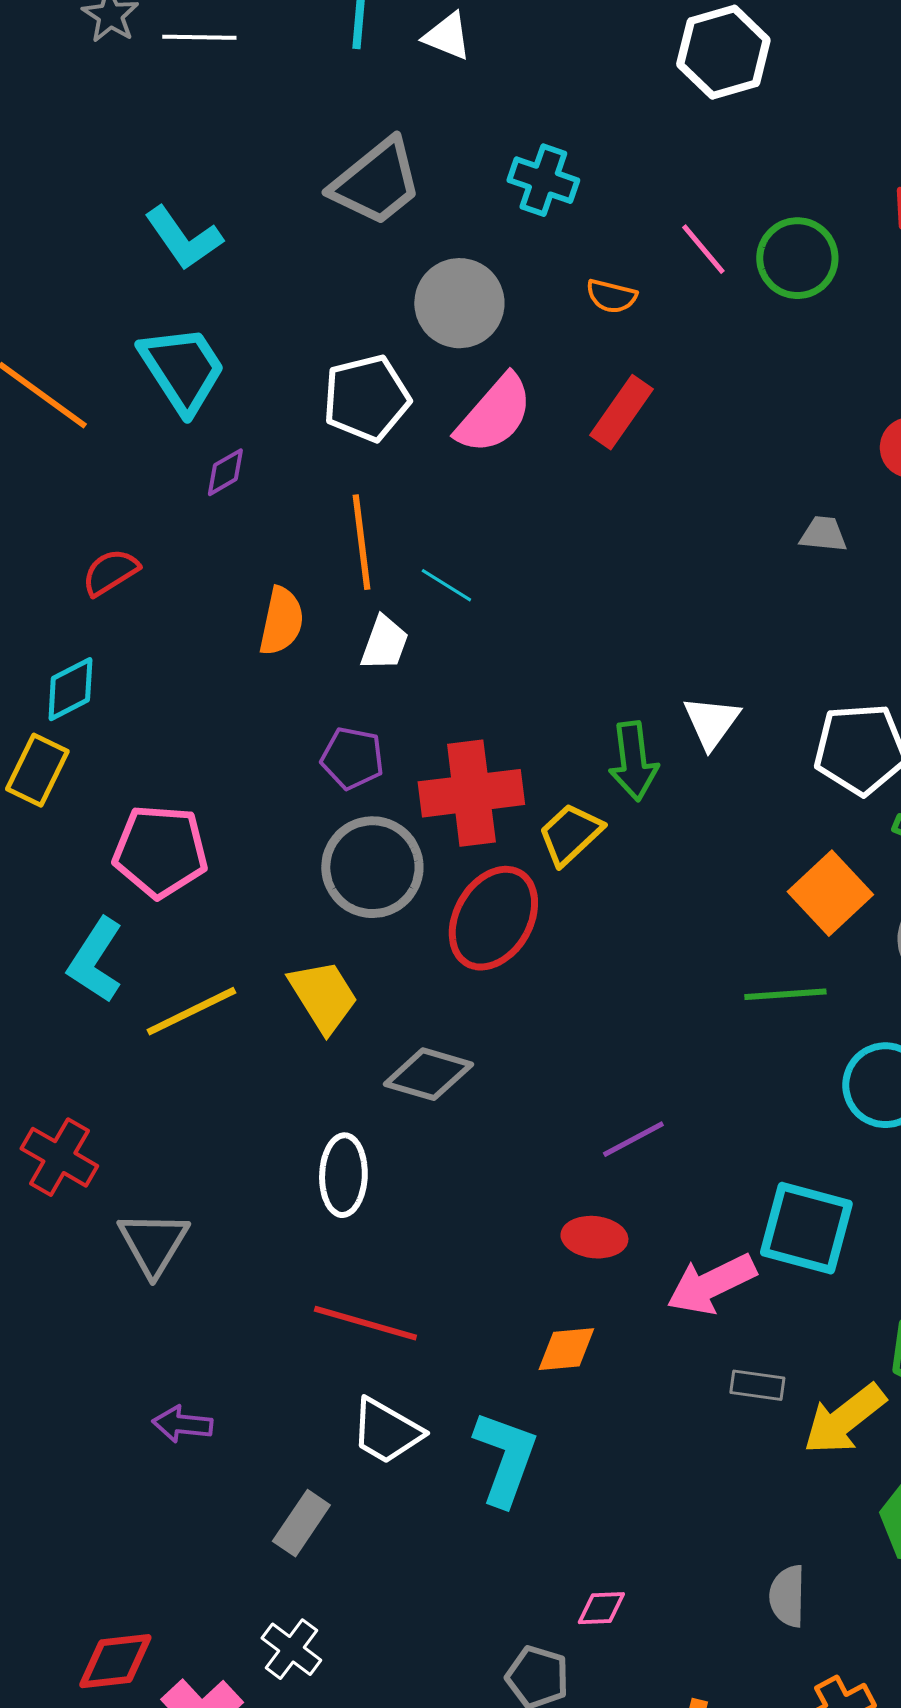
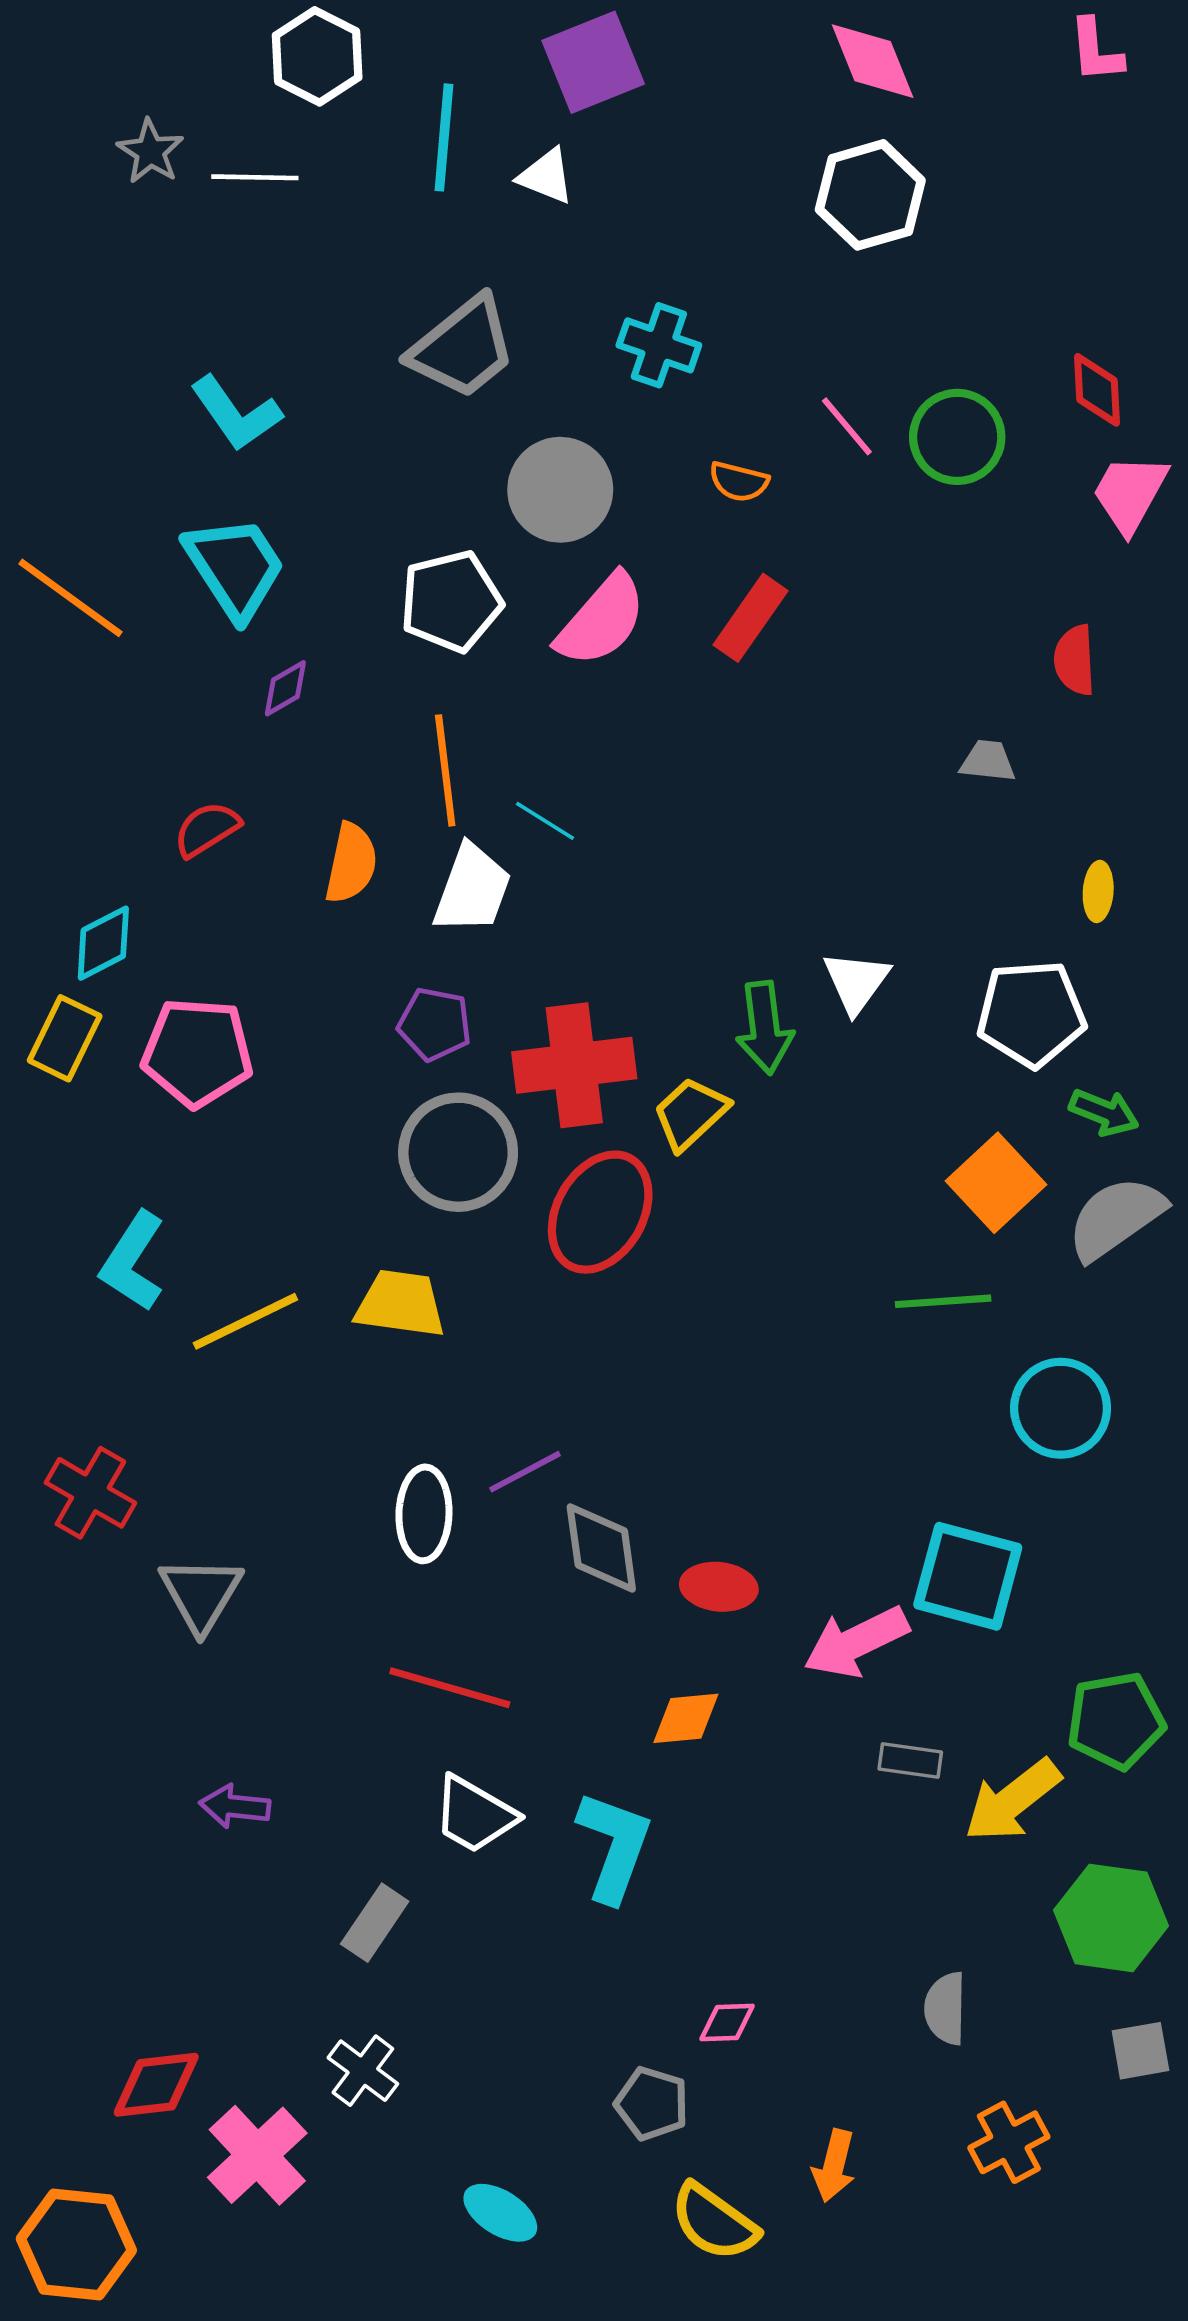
red semicircle: (110, 572) -> (207, 829), moved
white trapezoid: (384, 643) -> (472, 889), size x1.4
pink pentagon: (160, 851) -> (197, 1052), moved
yellow trapezoid: (323, 996) -> (401, 1304), turned -50
gray diamond: (428, 1074) -> (601, 1548), moved, turned 66
purple line: (633, 1139) -> (525, 1472), moved

